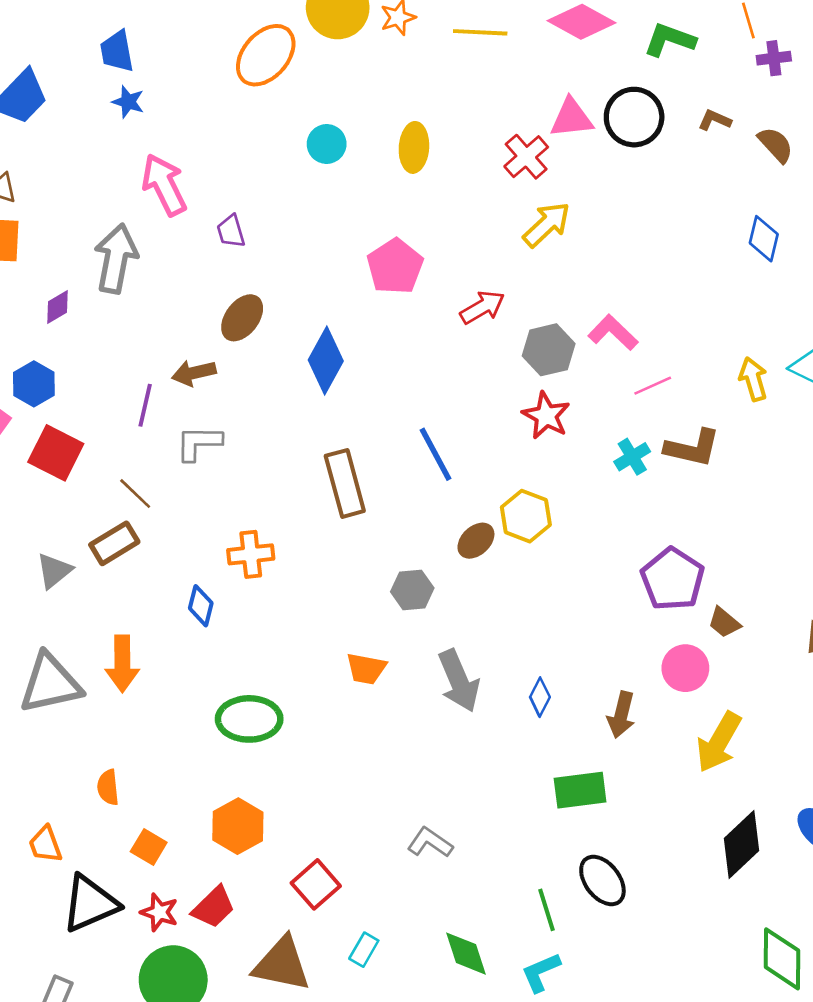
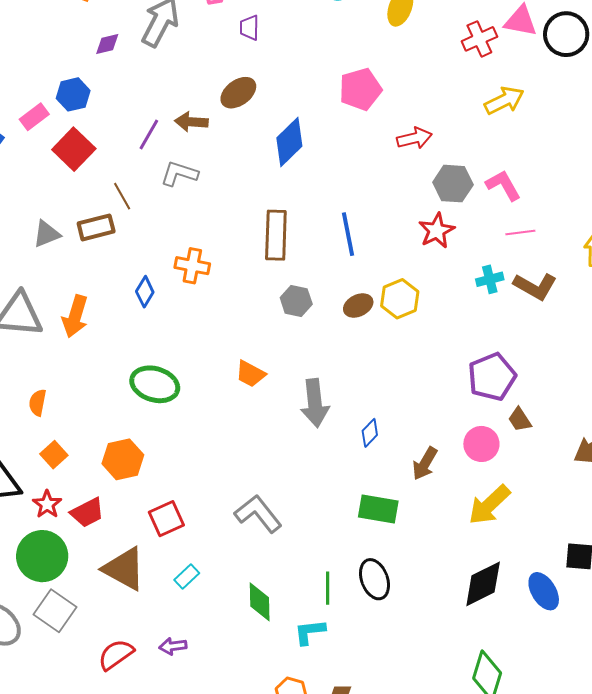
yellow arrow: (547, 225) -> (504, 100), moved
gray hexagon: (412, 590) -> (296, 301), moved
gray L-shape: (430, 843) -> (258, 514), size x1.4

